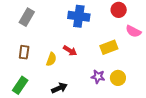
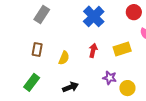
blue cross: (79, 16) -> (94, 16), turned 35
red arrow: (70, 51) -> (93, 50), moved, turned -112
yellow circle: (118, 78) -> (127, 88), moved

